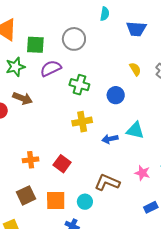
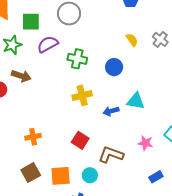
red square: (62, 164) -> (80, 140), moved

